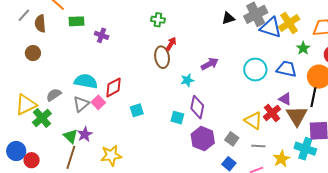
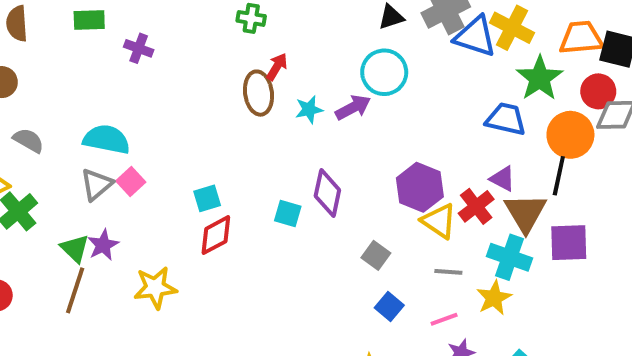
yellow cross: (289, 23) -> (512, 28), turned -30
green star: (303, 48) -> (540, 78), size x1.6
cyan circle: (255, 70) -> (384, 72), moved
cyan star: (187, 80) -> (309, 110), moved
red diamond: (113, 87) -> (216, 235), moved
gray semicircle: (54, 95) -> (29, 140), moved, turned 63
purple hexagon: (203, 139) -> (420, 187), moved
gray square: (232, 139) -> (376, 255), moved
cyan cross: (305, 149) -> (510, 257), moved

